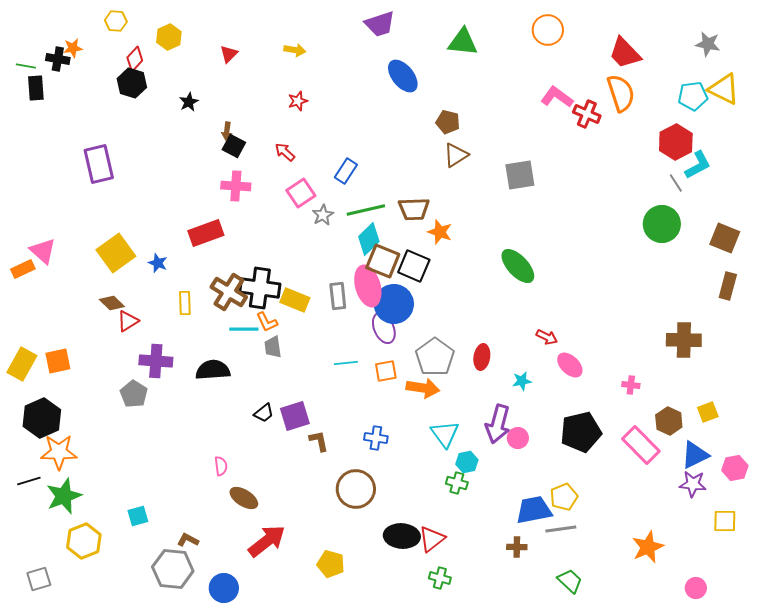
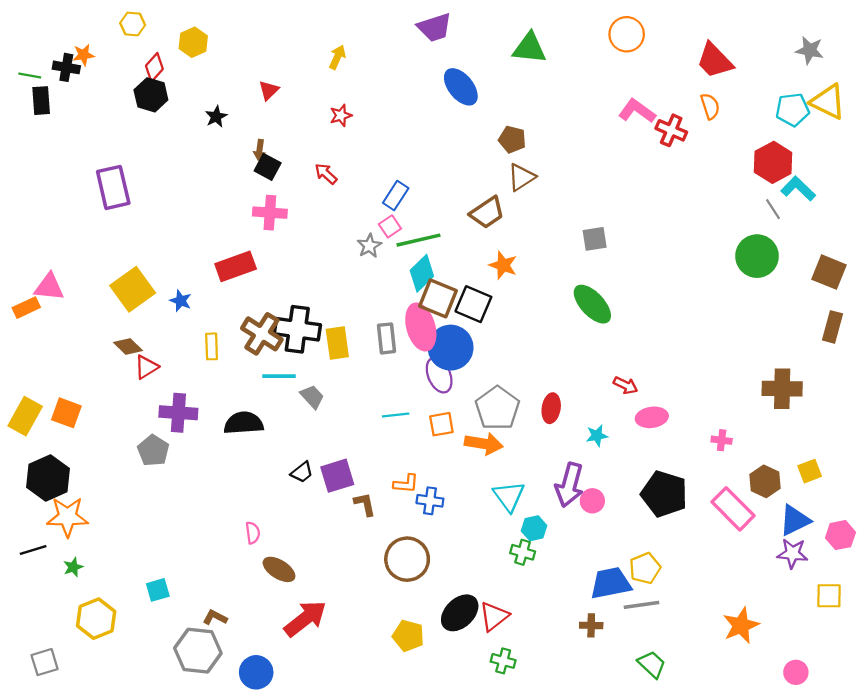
yellow arrow: (295, 50) -> (337, 57), turned -75
red triangle: (229, 54) -> (269, 90), moved
orange semicircle: (621, 93) -> (710, 106), size x0.6
cyan L-shape: (698, 165) -> (798, 189), turned -108
gray square: (520, 175) -> (595, 239), moved, size x0.7
pink square: (301, 193) -> (390, 226), moved, size x0.7
brown trapezoid: (414, 209) -> (487, 213), moved, turned -32
pink triangle: (43, 251) -> (49, 287), turned -36
yellow rectangle: (295, 300) -> (337, 343), turned 60
orange L-shape: (267, 322) -> (406, 484), moved, turned -60
gray trapezoid: (273, 347) -> (312, 397), turned 145
orange square: (58, 361) -> (66, 413), turned 32
pink ellipse: (570, 365) -> (652, 417), turned -52
black pentagon: (581, 432) -> (664, 494), turned 30
green star: (64, 496) -> (73, 567), size x0.5
black ellipse: (402, 536) -> (460, 613), turned -48
yellow pentagon: (331, 564) -> (408, 636), moved

